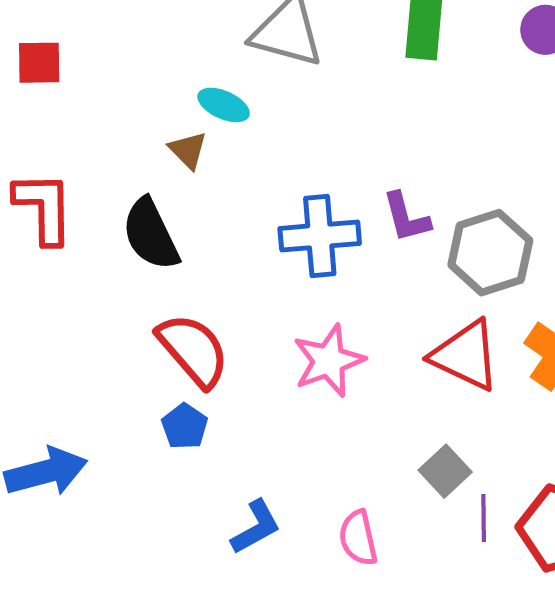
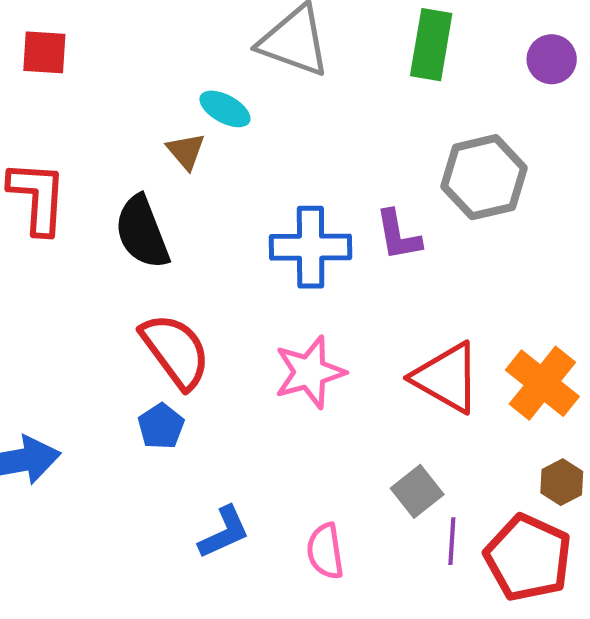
gray hexagon: (490, 253) -> (484, 177), moved

